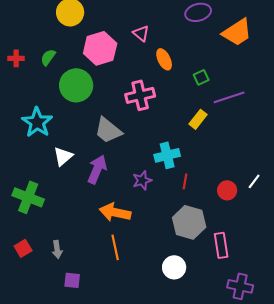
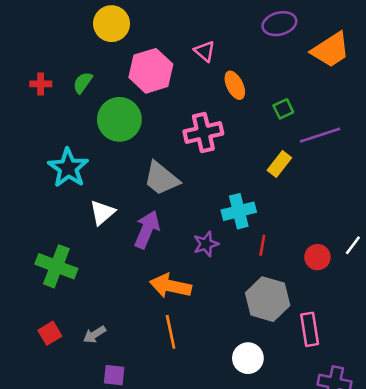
gray arrow: (57, 249) -> (94, 335), turned 66

